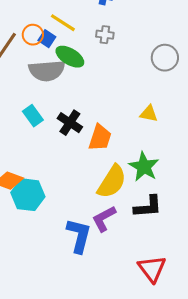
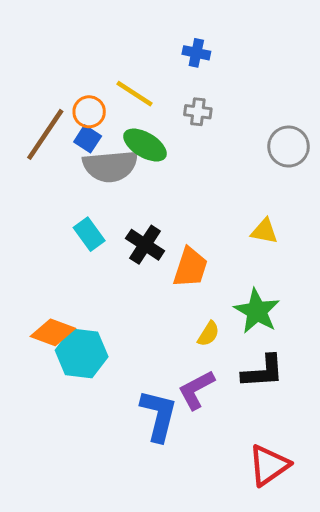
blue square: (47, 39) -> (88, 139), moved
yellow semicircle: (112, 182) -> (208, 334), size x0.5
red triangle: (152, 269) -> (269, 465), turned 32

